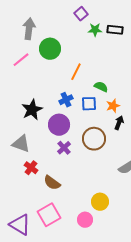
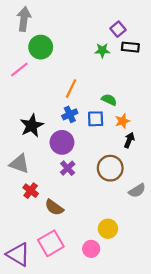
purple square: (81, 14) -> (118, 29), moved
gray arrow: (29, 29) -> (24, 19), moved
green star: (95, 30) -> (102, 50), moved
black rectangle: (115, 30) -> (130, 47), moved
green circle: (50, 49) -> (41, 47), moved
orange line: (76, 72) -> (71, 89), moved
brown circle: (94, 139) -> (110, 168), moved

